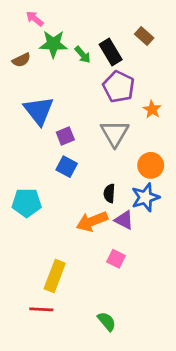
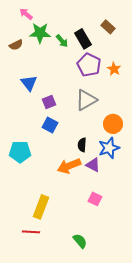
orange star: (152, 109) -> (114, 69), moved
blue triangle: (39, 111) -> (29, 83), size x0.7
gray triangle: (115, 133) -> (86, 100), turned 30
pink square: (116, 259) -> (95, 199), moved

